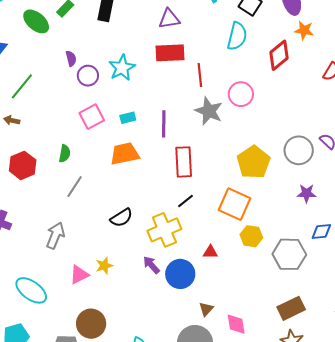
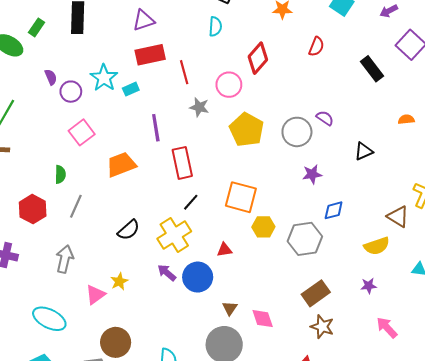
cyan semicircle: (237, 36) -> (215, 27), size x0.7
red diamond: (279, 55) -> (258, 58), moved
gray star: (209, 111) -> (199, 107), size x0.7
cyan rectangle: (128, 118) -> (131, 89), moved
yellow pentagon: (254, 162) -> (247, 130), moved
red hexagon: (23, 165) -> (33, 209), moved

